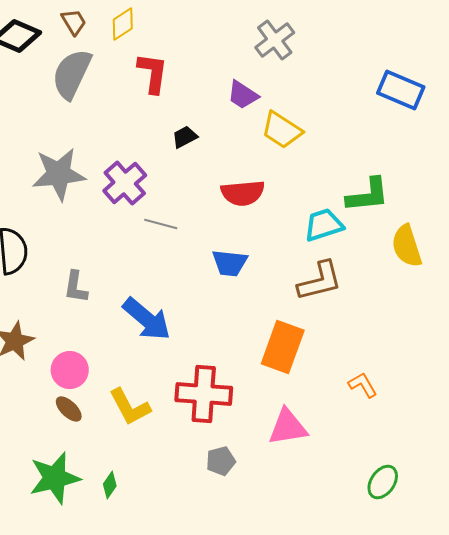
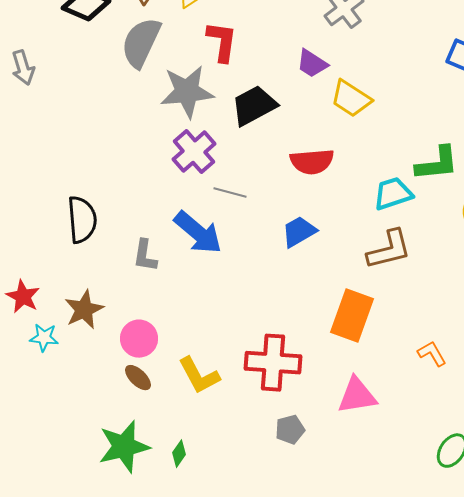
black trapezoid: (185, 137) -> (254, 106), size x1.8
gray star: (59, 174) -> (187, 92), moved
blue trapezoid: (230, 263) -> (299, 232), turned 144
blue arrow: (147, 319) -> (198, 233), moved

